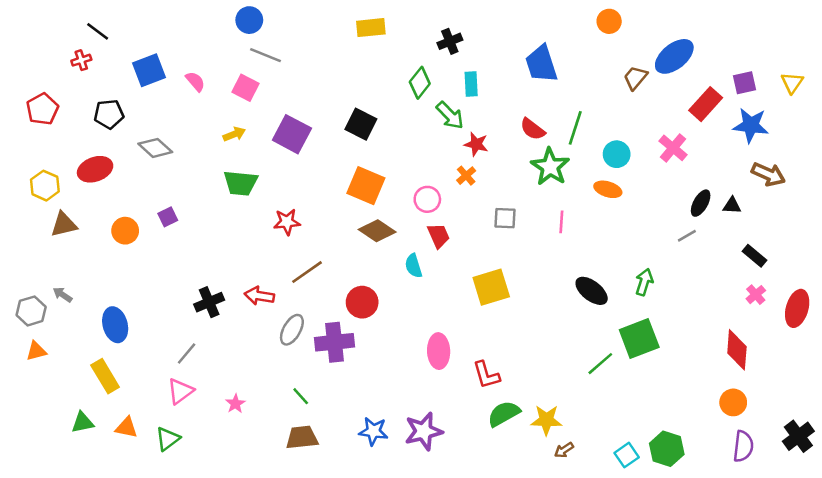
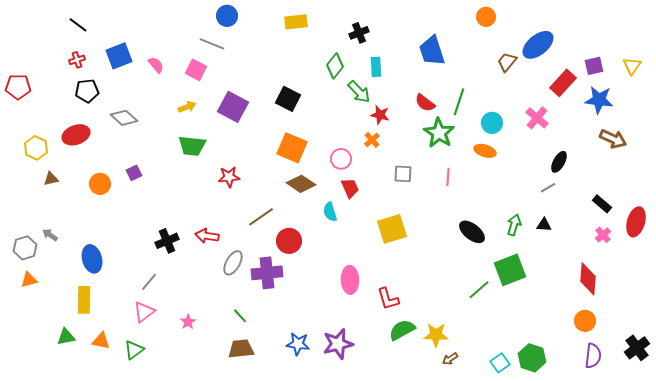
blue circle: (249, 20) -> (227, 16), moved
red cross: (81, 60) -> (77, 60), moved
red pentagon: (42, 109) -> (18, 87), moved, turned 30
black triangle: (732, 206) -> (544, 225), moved
brown triangle: (64, 224) -> (51, 179), size x0.7
brown line: (307, 272) -> (261, 217), moved
red ellipse: (797, 308) -> (636, 222), moved
yellow rectangle: (105, 376) -> (84, 300), turned 32

